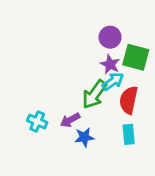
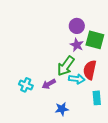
cyan arrow: (113, 81) -> (77, 79), moved, turned 42
cyan rectangle: (129, 134) -> (97, 98), moved
blue star: (84, 137) -> (62, 109), moved

